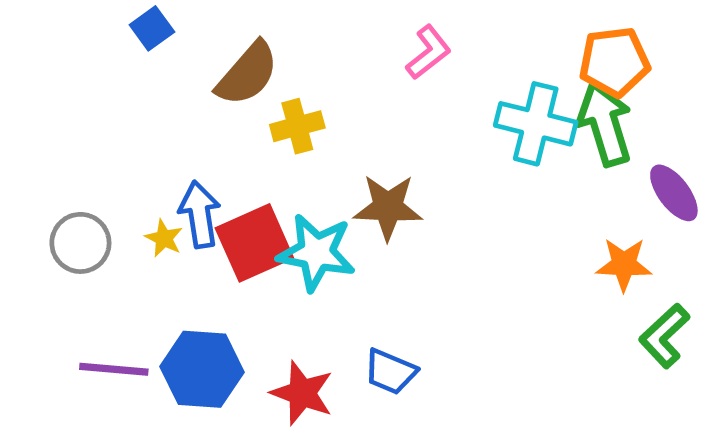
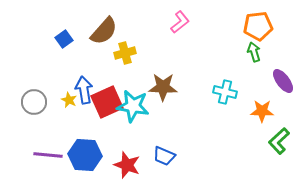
blue square: (152, 28) -> (64, 39), moved
cyan cross: (536, 124) -> (225, 92), moved, size x0.7
green arrow: (605, 124) -> (254, 52), size x0.6

